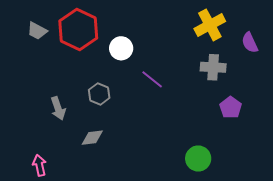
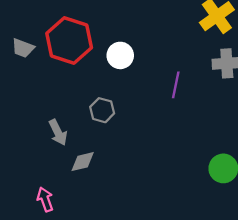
purple line: (152, 79) -> (176, 85), moved, turned 70
gray diamond: (92, 138) -> (83, 162), moved

